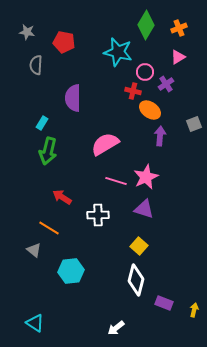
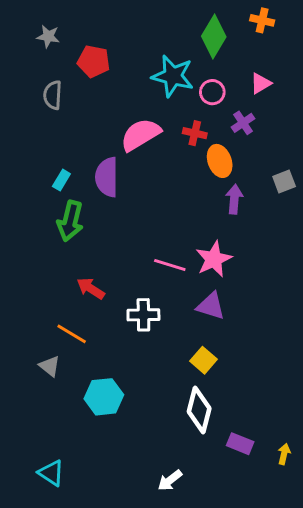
orange cross: (179, 28) -> (262, 20), moved, turned 35
gray star: (27, 32) -> (48, 36), moved
pink circle: (145, 72) -> (212, 92), moved
purple semicircle: (73, 98) -> (107, 177), moved
orange ellipse: (150, 110) -> (220, 161), turned 35
pink semicircle: (105, 144) -> (141, 135), moved

